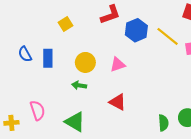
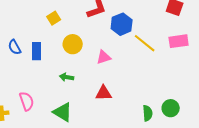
yellow line: (168, 36) -> (145, 43), moved
yellow circle: (85, 62) -> (73, 44), moved
red triangle: (118, 102) -> (104, 93), turned -30

